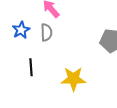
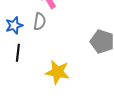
blue star: (21, 30) -> (14, 25), moved

